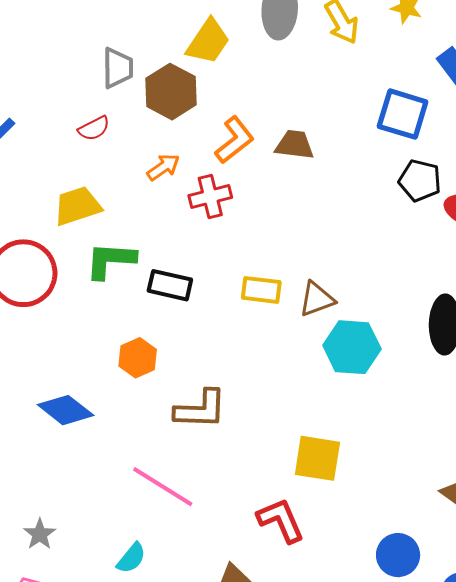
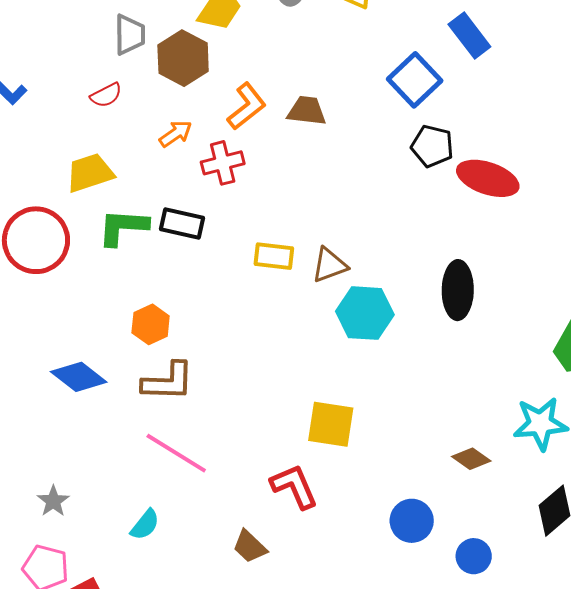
blue square: (403, 114) -> (415, 80), turned 30
black rectangle: (170, 285) -> (182, 224), moved
brown L-shape: (200, 409) -> (168, 382), moved

